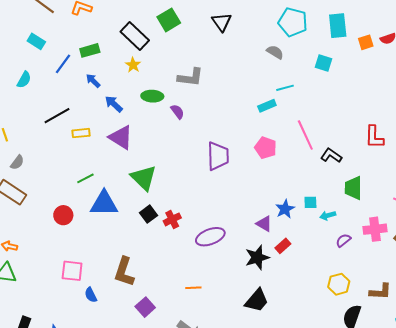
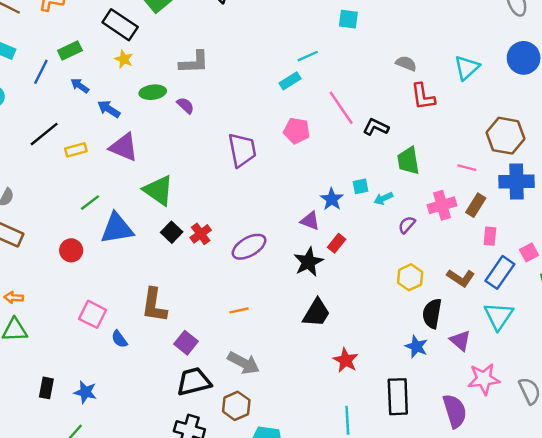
gray semicircle: (275, 52) -> (406, 63), moved
pink square: (72, 271) -> (93, 314), turned 30
brown L-shape: (380, 292) -> (461, 278), turned 40

